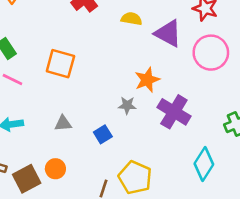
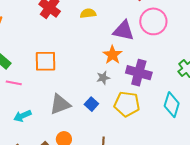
purple triangle: (168, 33) -> (123, 31), moved
gray triangle: (63, 123) -> (60, 104), size x1.6
yellow pentagon: (135, 178) -> (127, 104), moved

